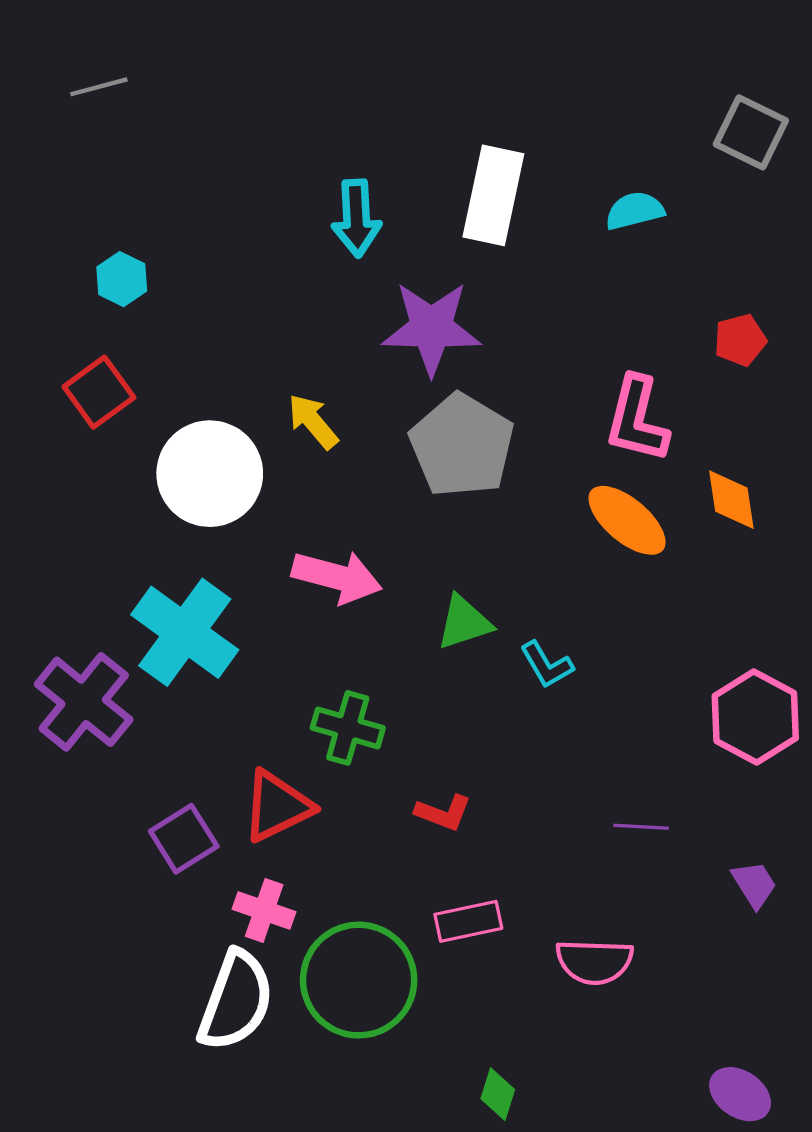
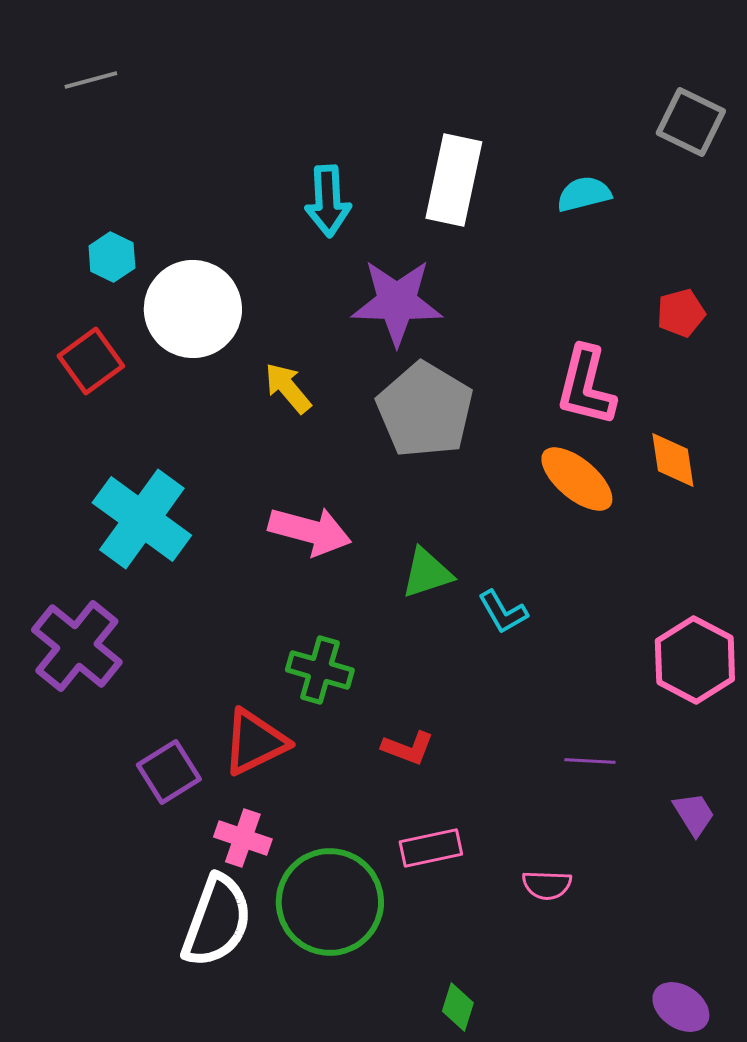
white circle: (210, 474) -> (193, 309), moved
cyan cross: (185, 632) -> (142, 519), moved
pink semicircle: (594, 962) -> (547, 885), size x0.7

